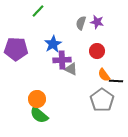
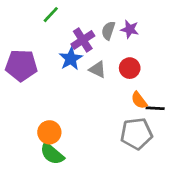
purple cross: (62, 60) -> (83, 40), moved, turned -30
gray triangle: (71, 69) -> (98, 69), moved
gray pentagon: (102, 100) -> (136, 134), turned 30

